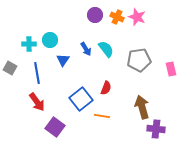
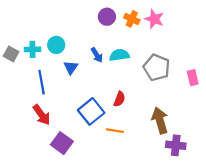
cyan semicircle: (106, 49) -> (119, 55), turned -60
gray pentagon: (139, 60) -> (157, 67), turned 30
gray square: (10, 68) -> (11, 54), moved

